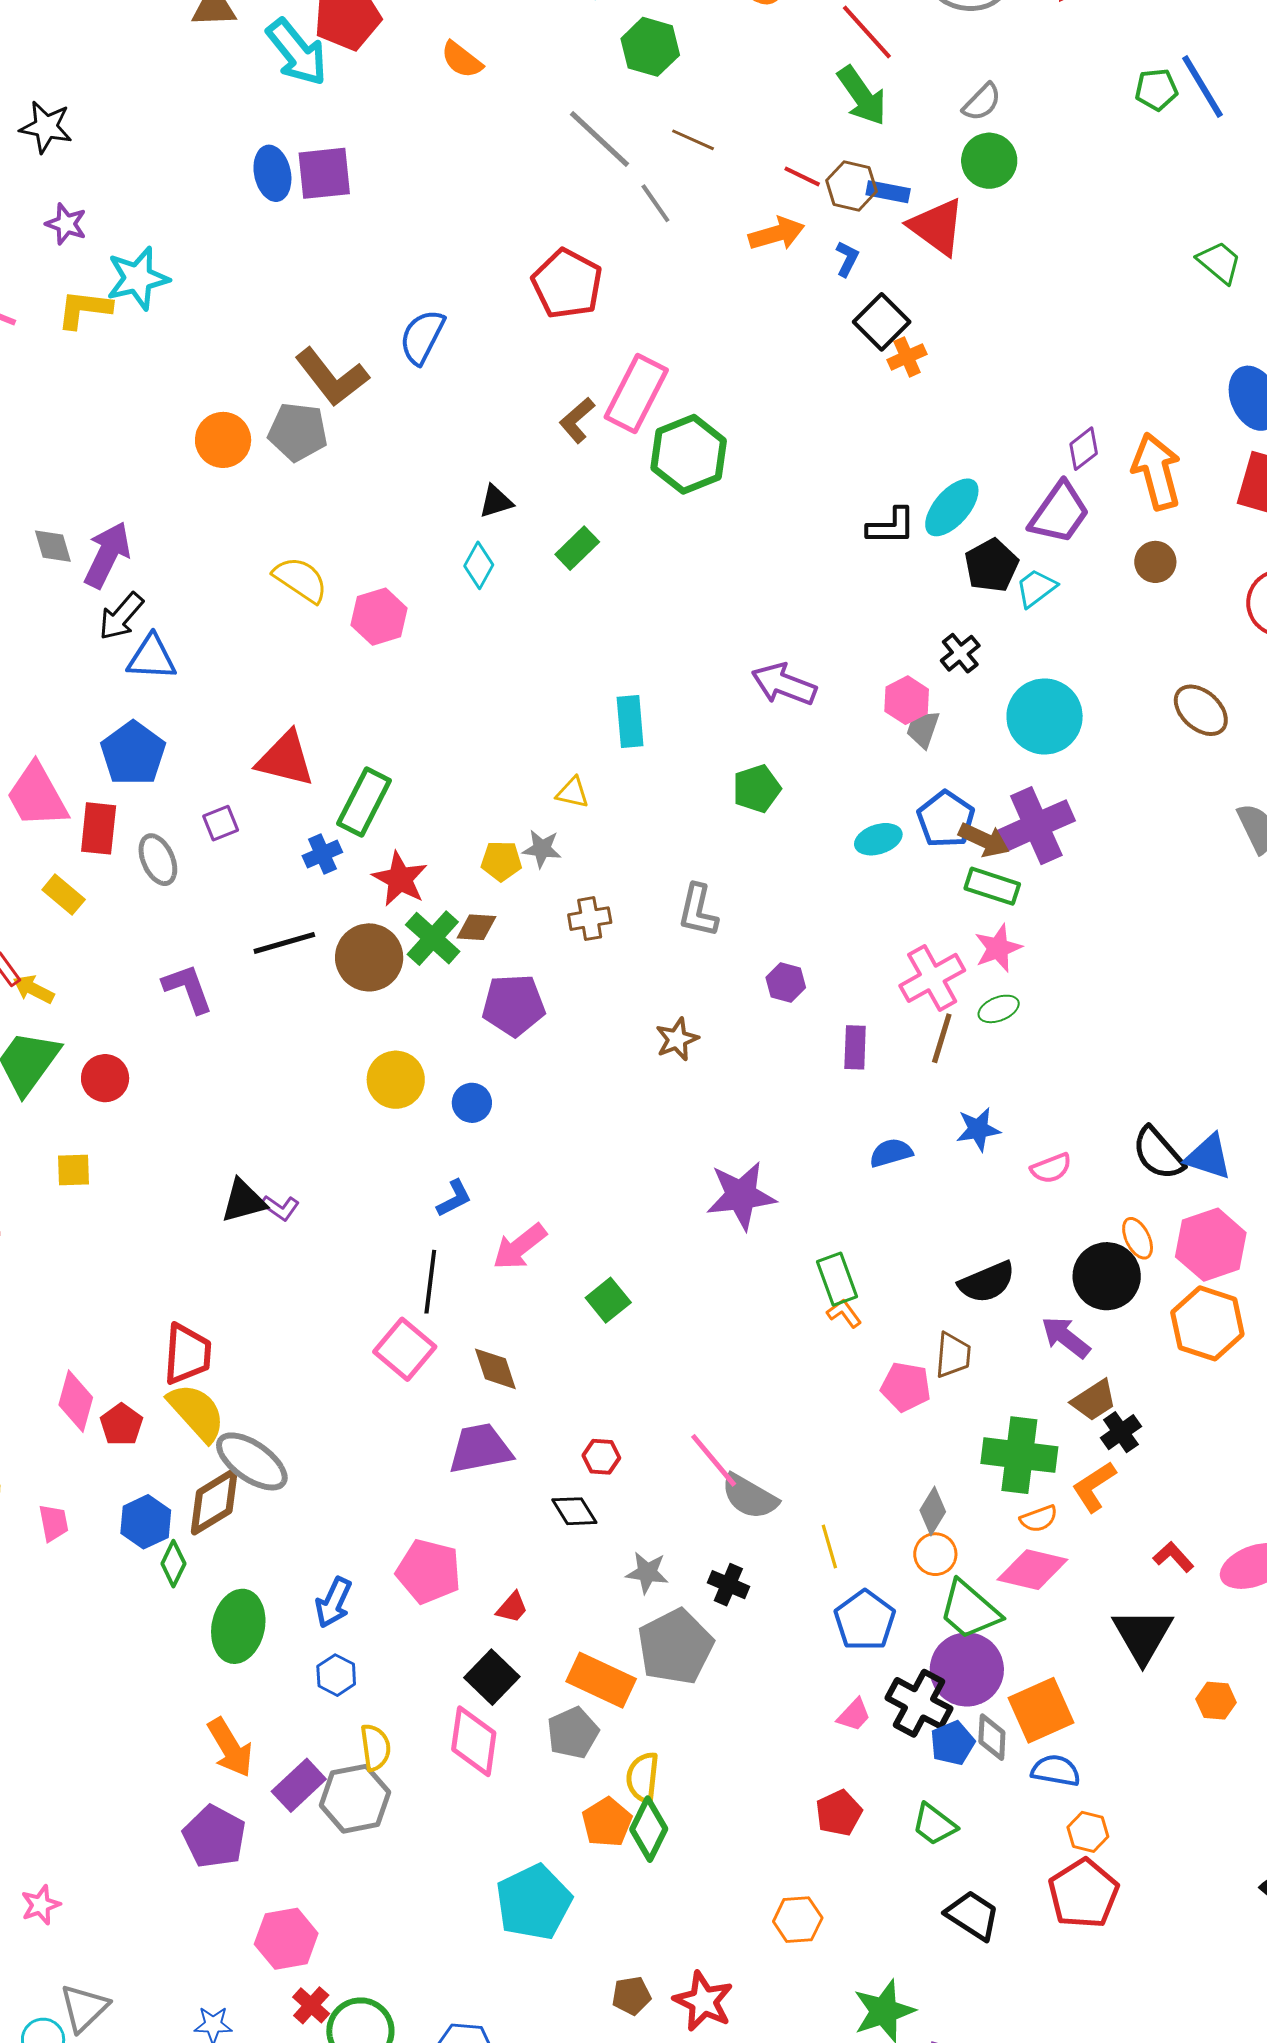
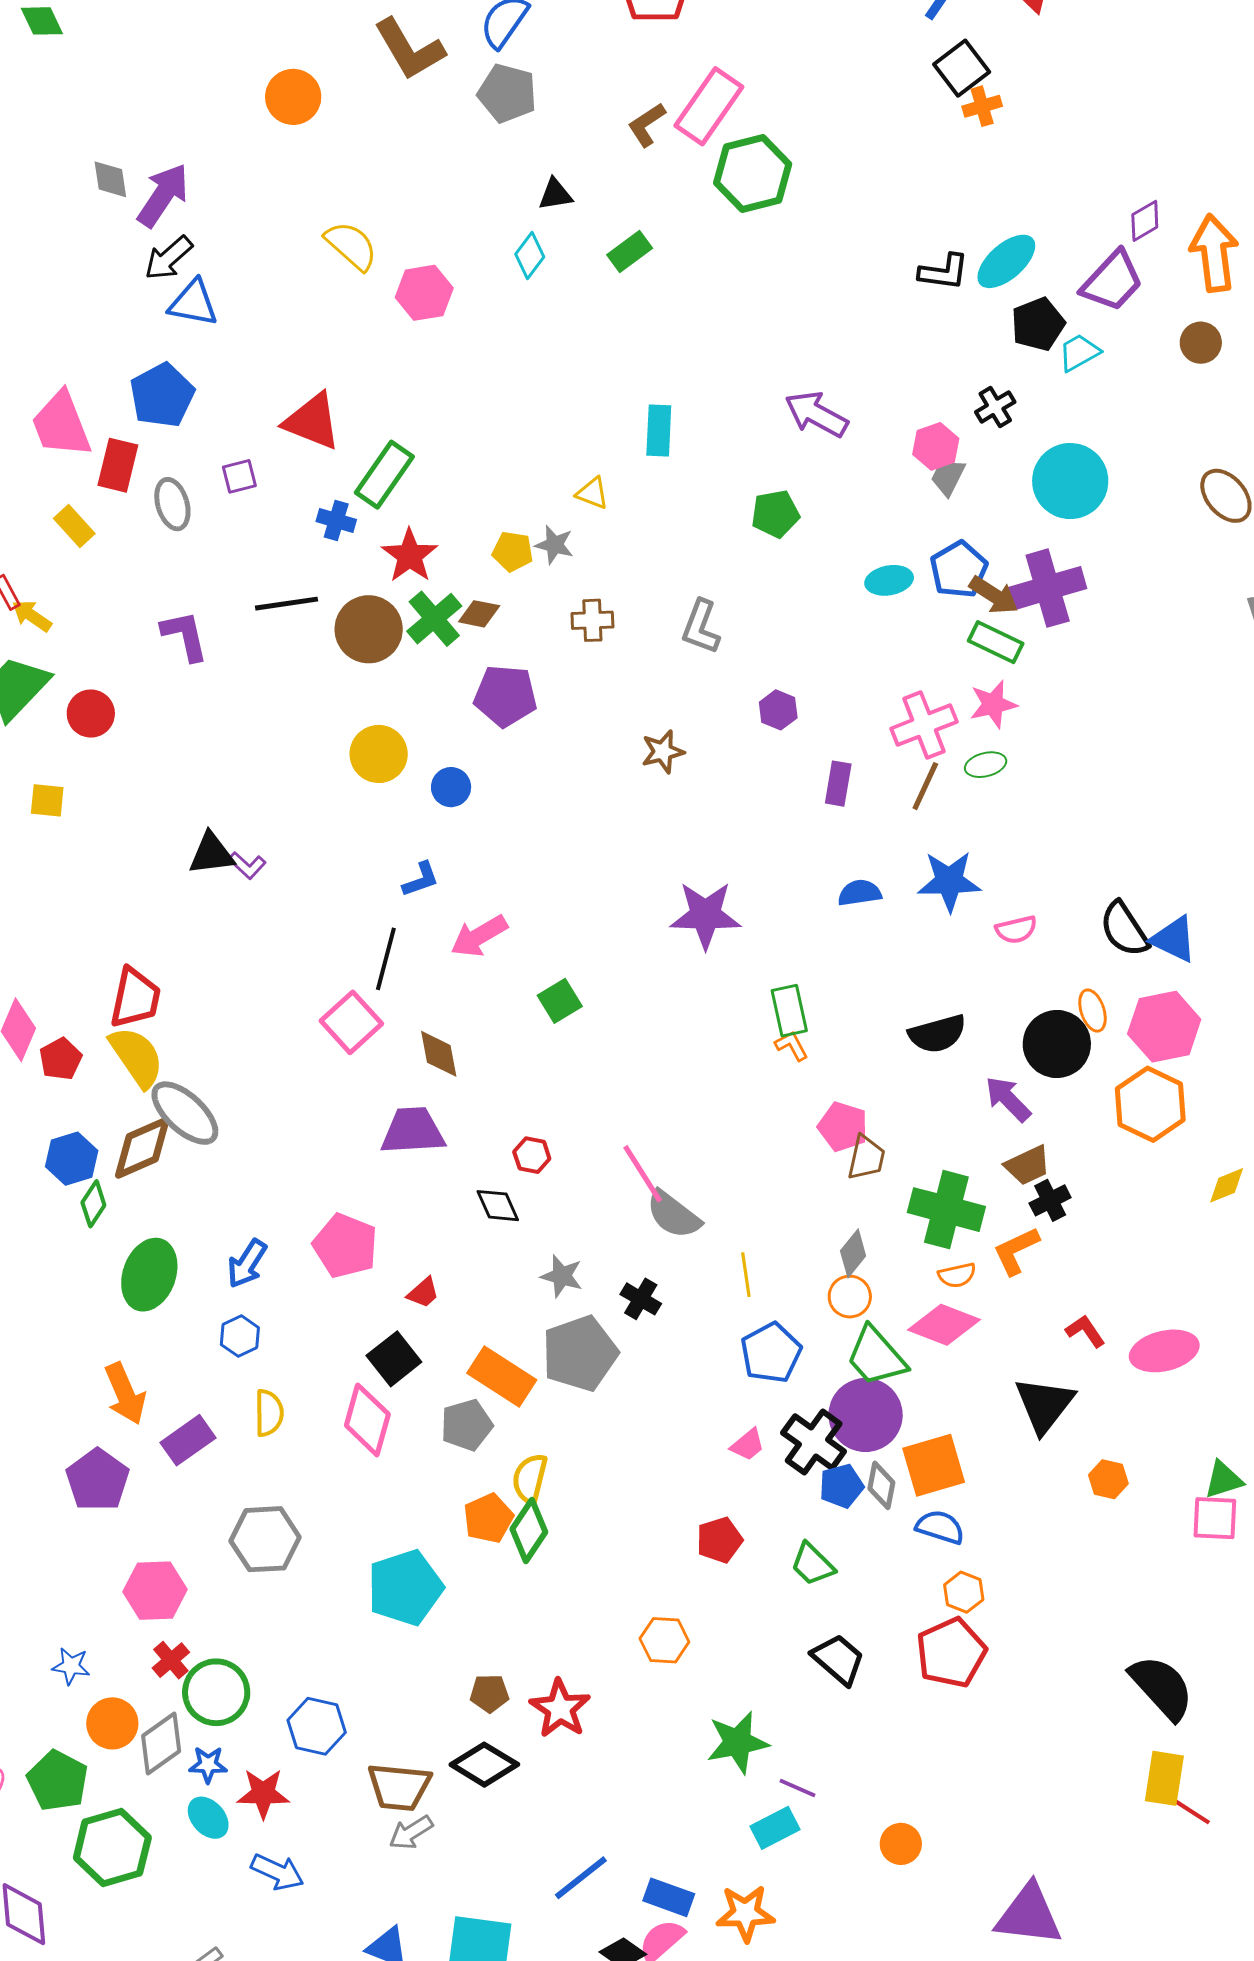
gray pentagon: (298, 432) -> (507, 93), moved
blue cross: (322, 854) -> (336, 520), turned 33
blue star: (978, 1129) -> (949, 881), size x1.4
brown trapezoid: (953, 1355) -> (866, 1158), moved
gray hexagon: (355, 1799) -> (265, 1539), moved

